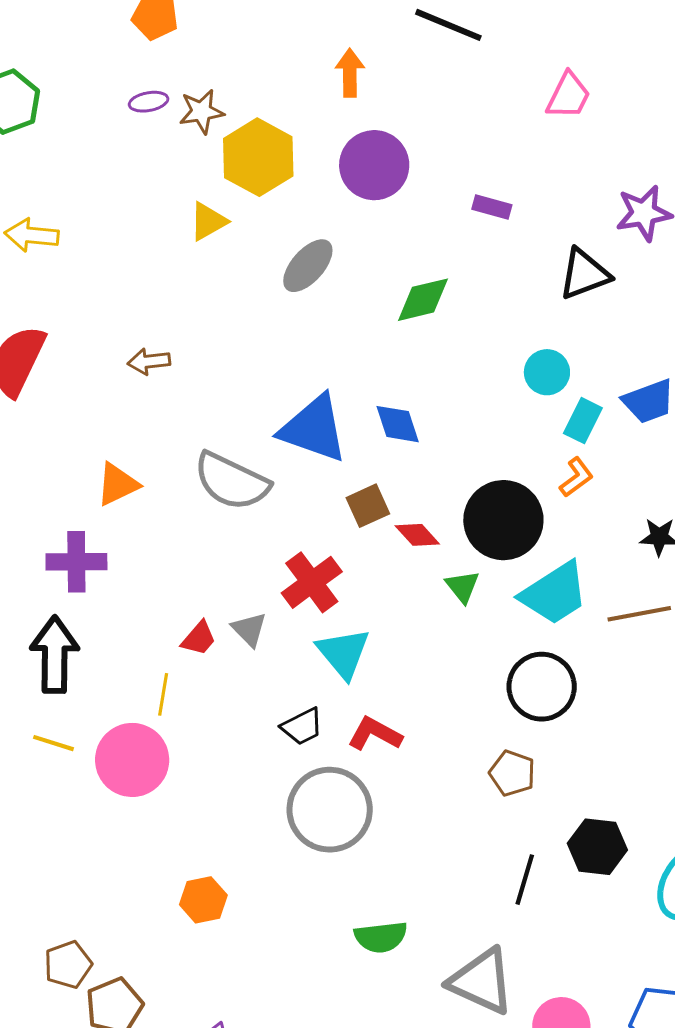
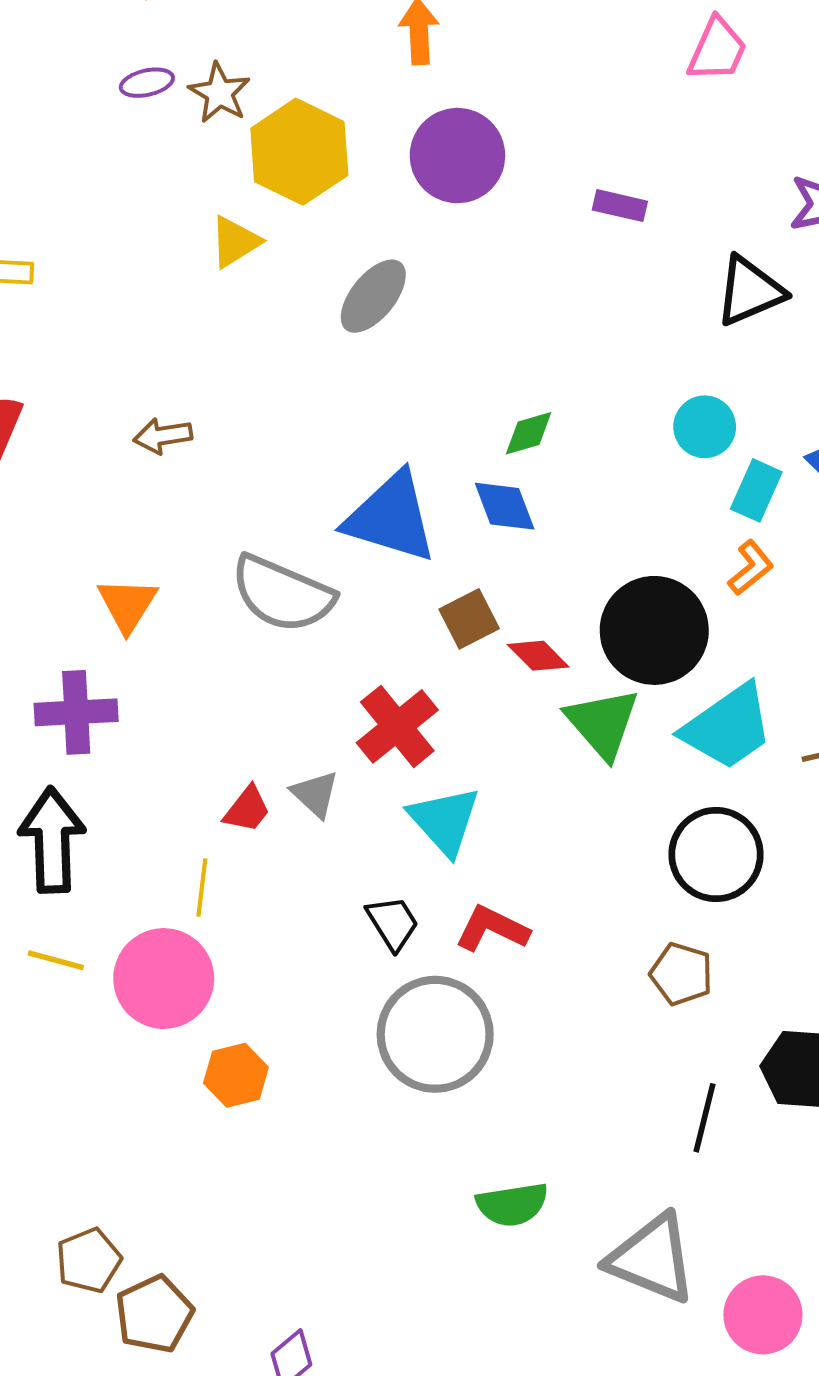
brown star: (201, 112) -> (219, 93), turned -30
green diamond: (423, 300) -> (529, 433), moved, size x0.7
orange triangle: (117, 484) -> (127, 605), turned -30
green triangle: (463, 587) -> (603, 723), size x1.6
black trapezoid: (302, 727) -> (393, 923), turned -93
orange hexagon: (203, 900) -> (236, 1075), moved

